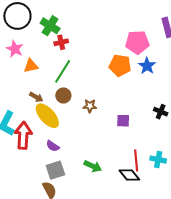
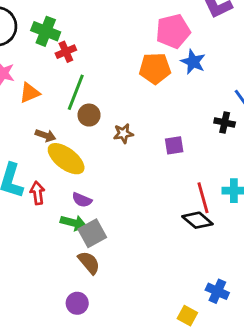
brown circle: (63, 95) -> (89, 115), moved
red arrow: (23, 135) -> (37, 193), size x0.6
green arrow: (93, 166) -> (73, 223), moved

